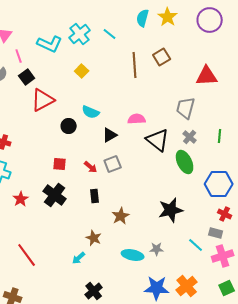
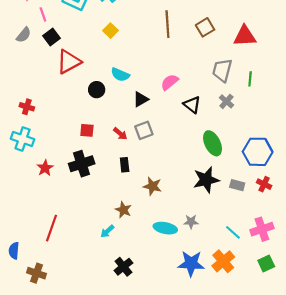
brown square: (162, 57) -> (205, 27), moved
pink semicircle: (137, 119) -> (170, 82), turned -36
green line: (220, 136) -> (250, 79), moved
black triangle: (158, 140) -> (192, 105), size x0.7
green ellipse: (185, 162) -> (213, 143), moved
black cross: (55, 195) -> (82, 164), turned 35
brown star: (121, 216) -> (152, 186), turned -30
gray rectangle: (216, 233) -> (237, 185), moved
cyan line: (196, 245) -> (233, 232), moved
red line: (27, 255) -> (52, 228), turned 55

